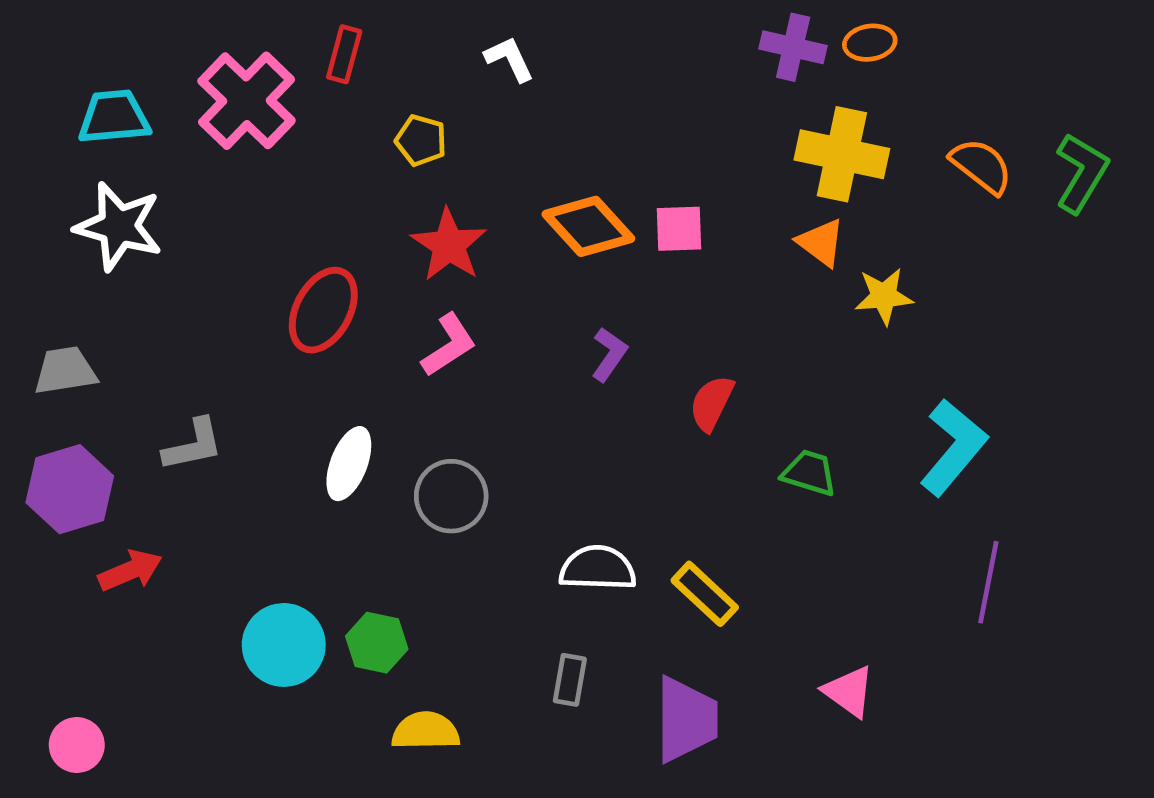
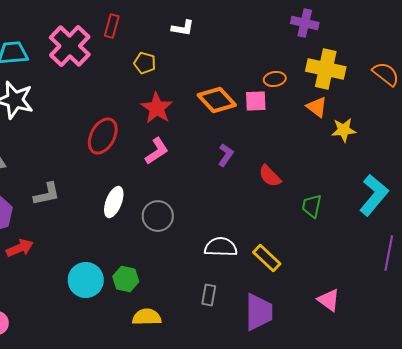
orange ellipse: (870, 43) -> (275, 79), moved
white L-shape: (509, 59) -> (183, 28), turned 125
red semicircle: (712, 403) -> (270, 176), turned -70
green trapezoid: (809, 473) -> (312, 206), turned -95

